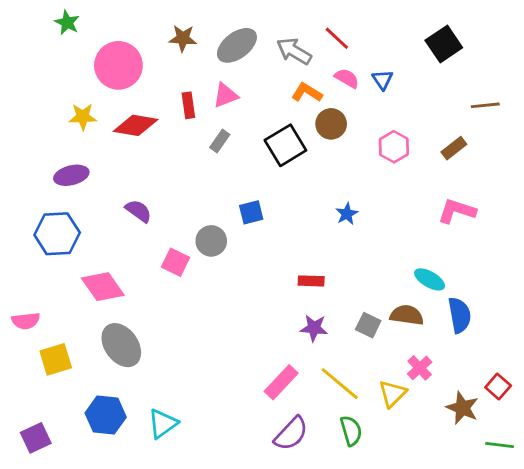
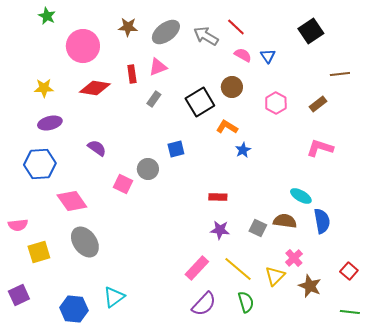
orange L-shape: (307, 92) -> (227, 127), moved
yellow star: (83, 117) -> (44, 88), moved
brown star: (462, 408) -> (310, 286), moved
blue hexagon: (106, 415) -> (74, 309), moved
purple square: (36, 438) -> (19, 295), moved

